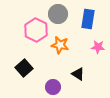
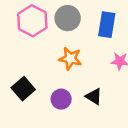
pink hexagon: (36, 30) -> (32, 21), moved
purple circle: (53, 87) -> (61, 99), moved

